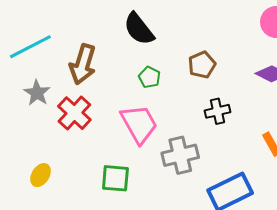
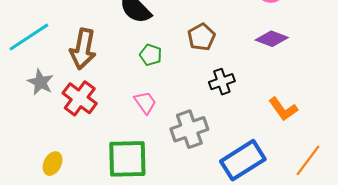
pink trapezoid: (139, 124) -> (145, 102), size x0.6
green square: (115, 178) -> (127, 159), size x1.4

